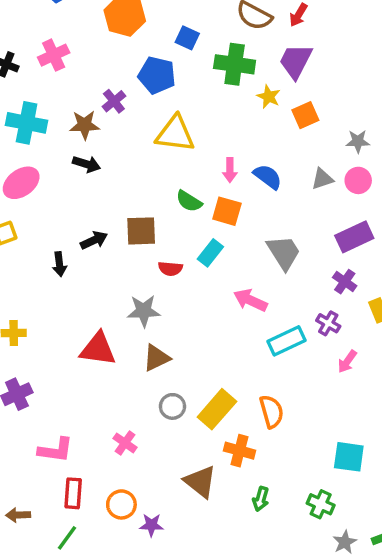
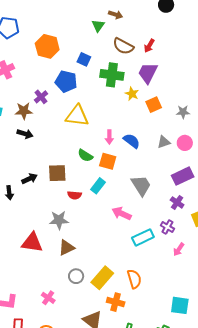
gray star: (358, 141) -> (183, 112), moved

